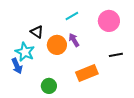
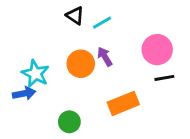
pink circle: (109, 21) -> (157, 50), moved
black triangle: (37, 32) -> (75, 16), moved
blue arrow: (17, 66) -> (24, 93), turned -77

